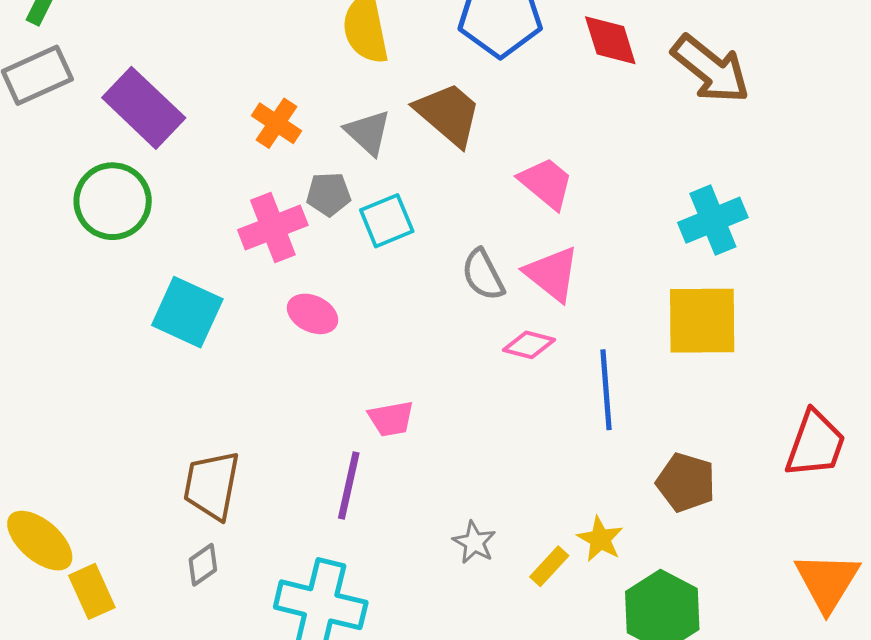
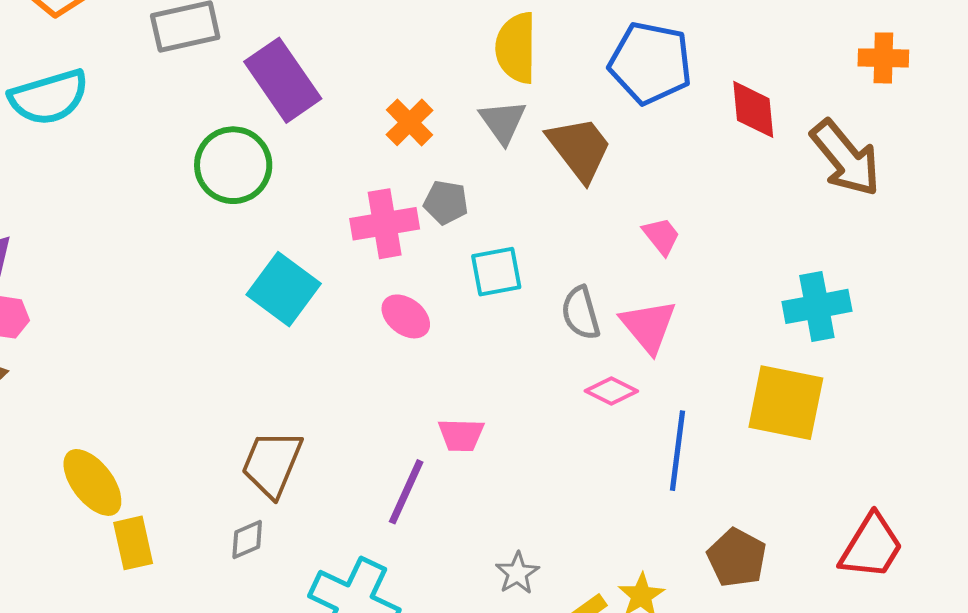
gray triangle: (368, 132) -> (503, 122), moved
pink trapezoid: (546, 183) -> (661, 236), size x0.7
cyan square: (387, 221) -> (496, 272), moved

